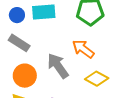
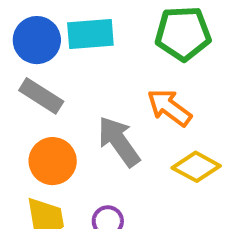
blue circle: (17, 15) -> (37, 40), size x1.5

